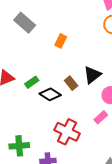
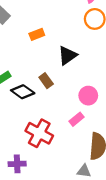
orange rectangle: (61, 41) -> (37, 34), turned 40
black triangle: (92, 75) -> (67, 55), moved

